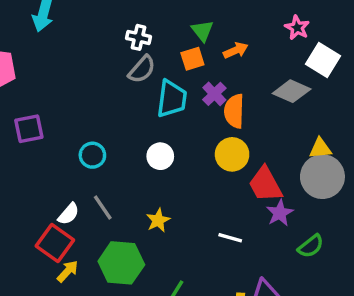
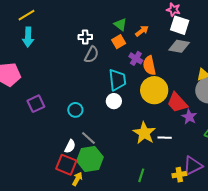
white square: (323, 60) -> (180, 25), moved
cyan trapezoid: (172, 99) -> (117, 80), moved
yellow circle: (232, 154) -> (154, 90), size x1.4
yellow star: (158, 220) -> (144, 133), moved, size x1.6
green hexagon: (121, 263) -> (90, 159), moved

